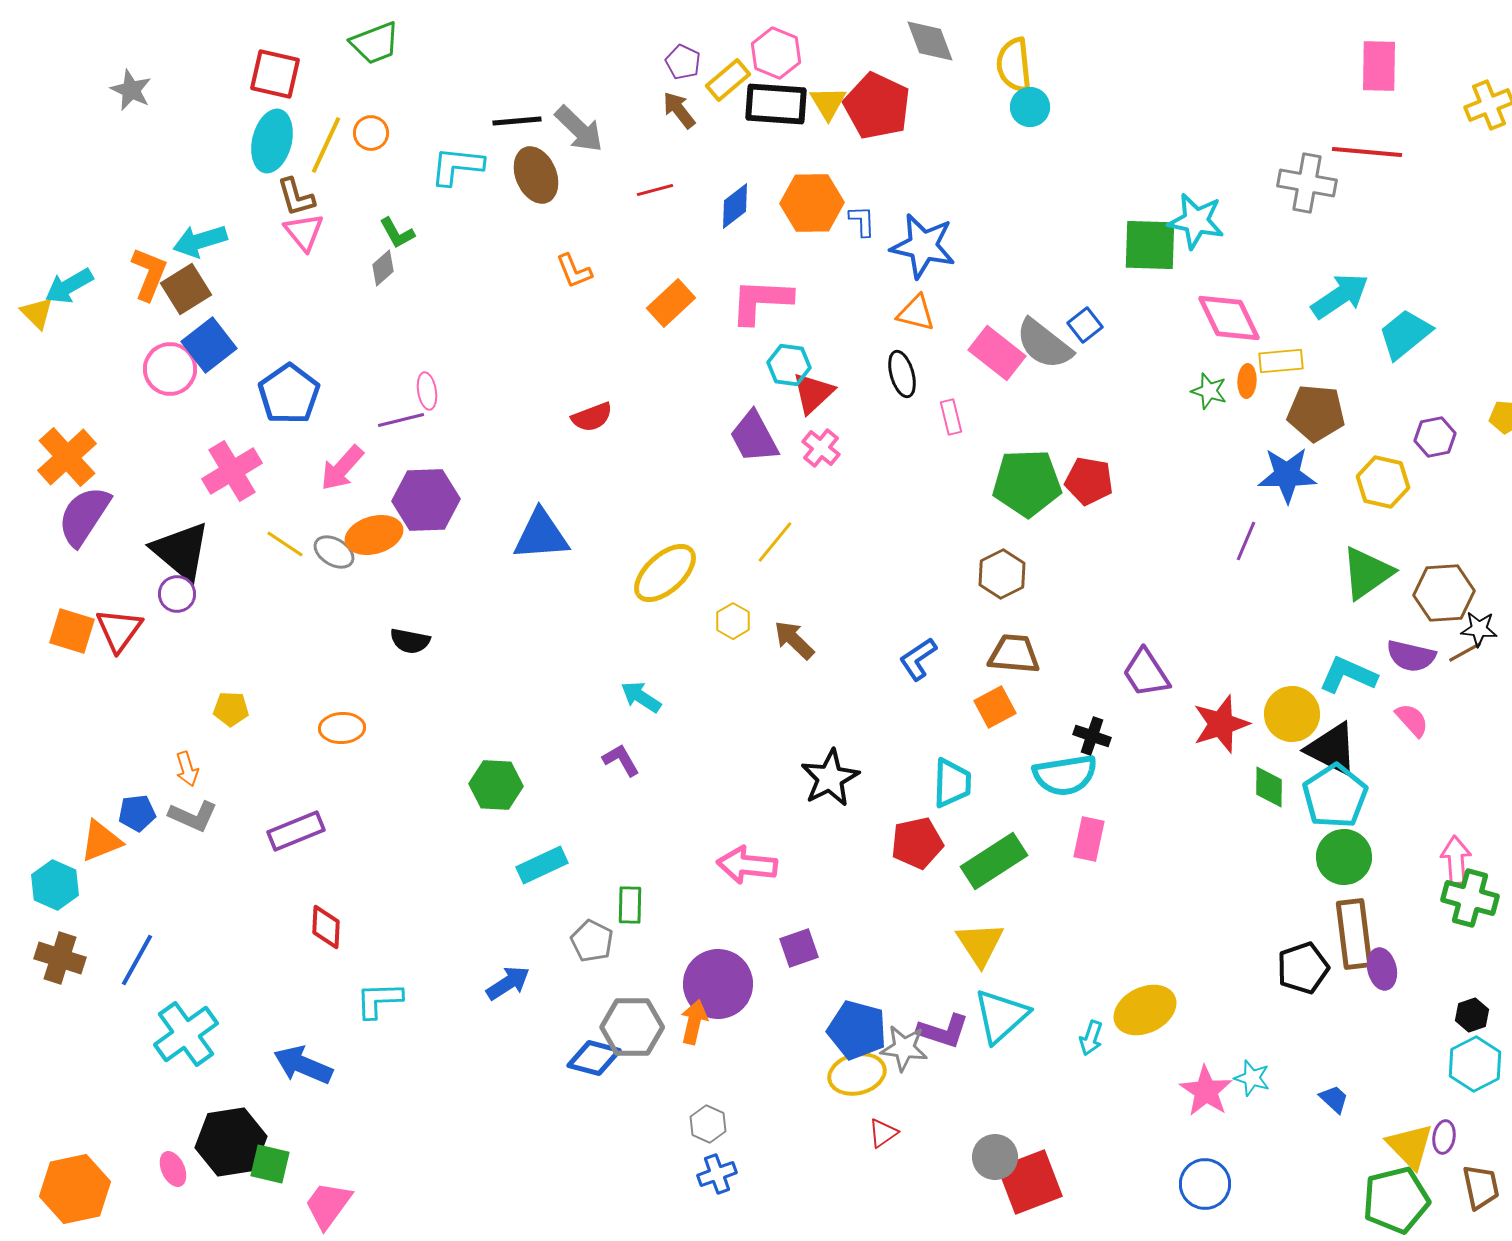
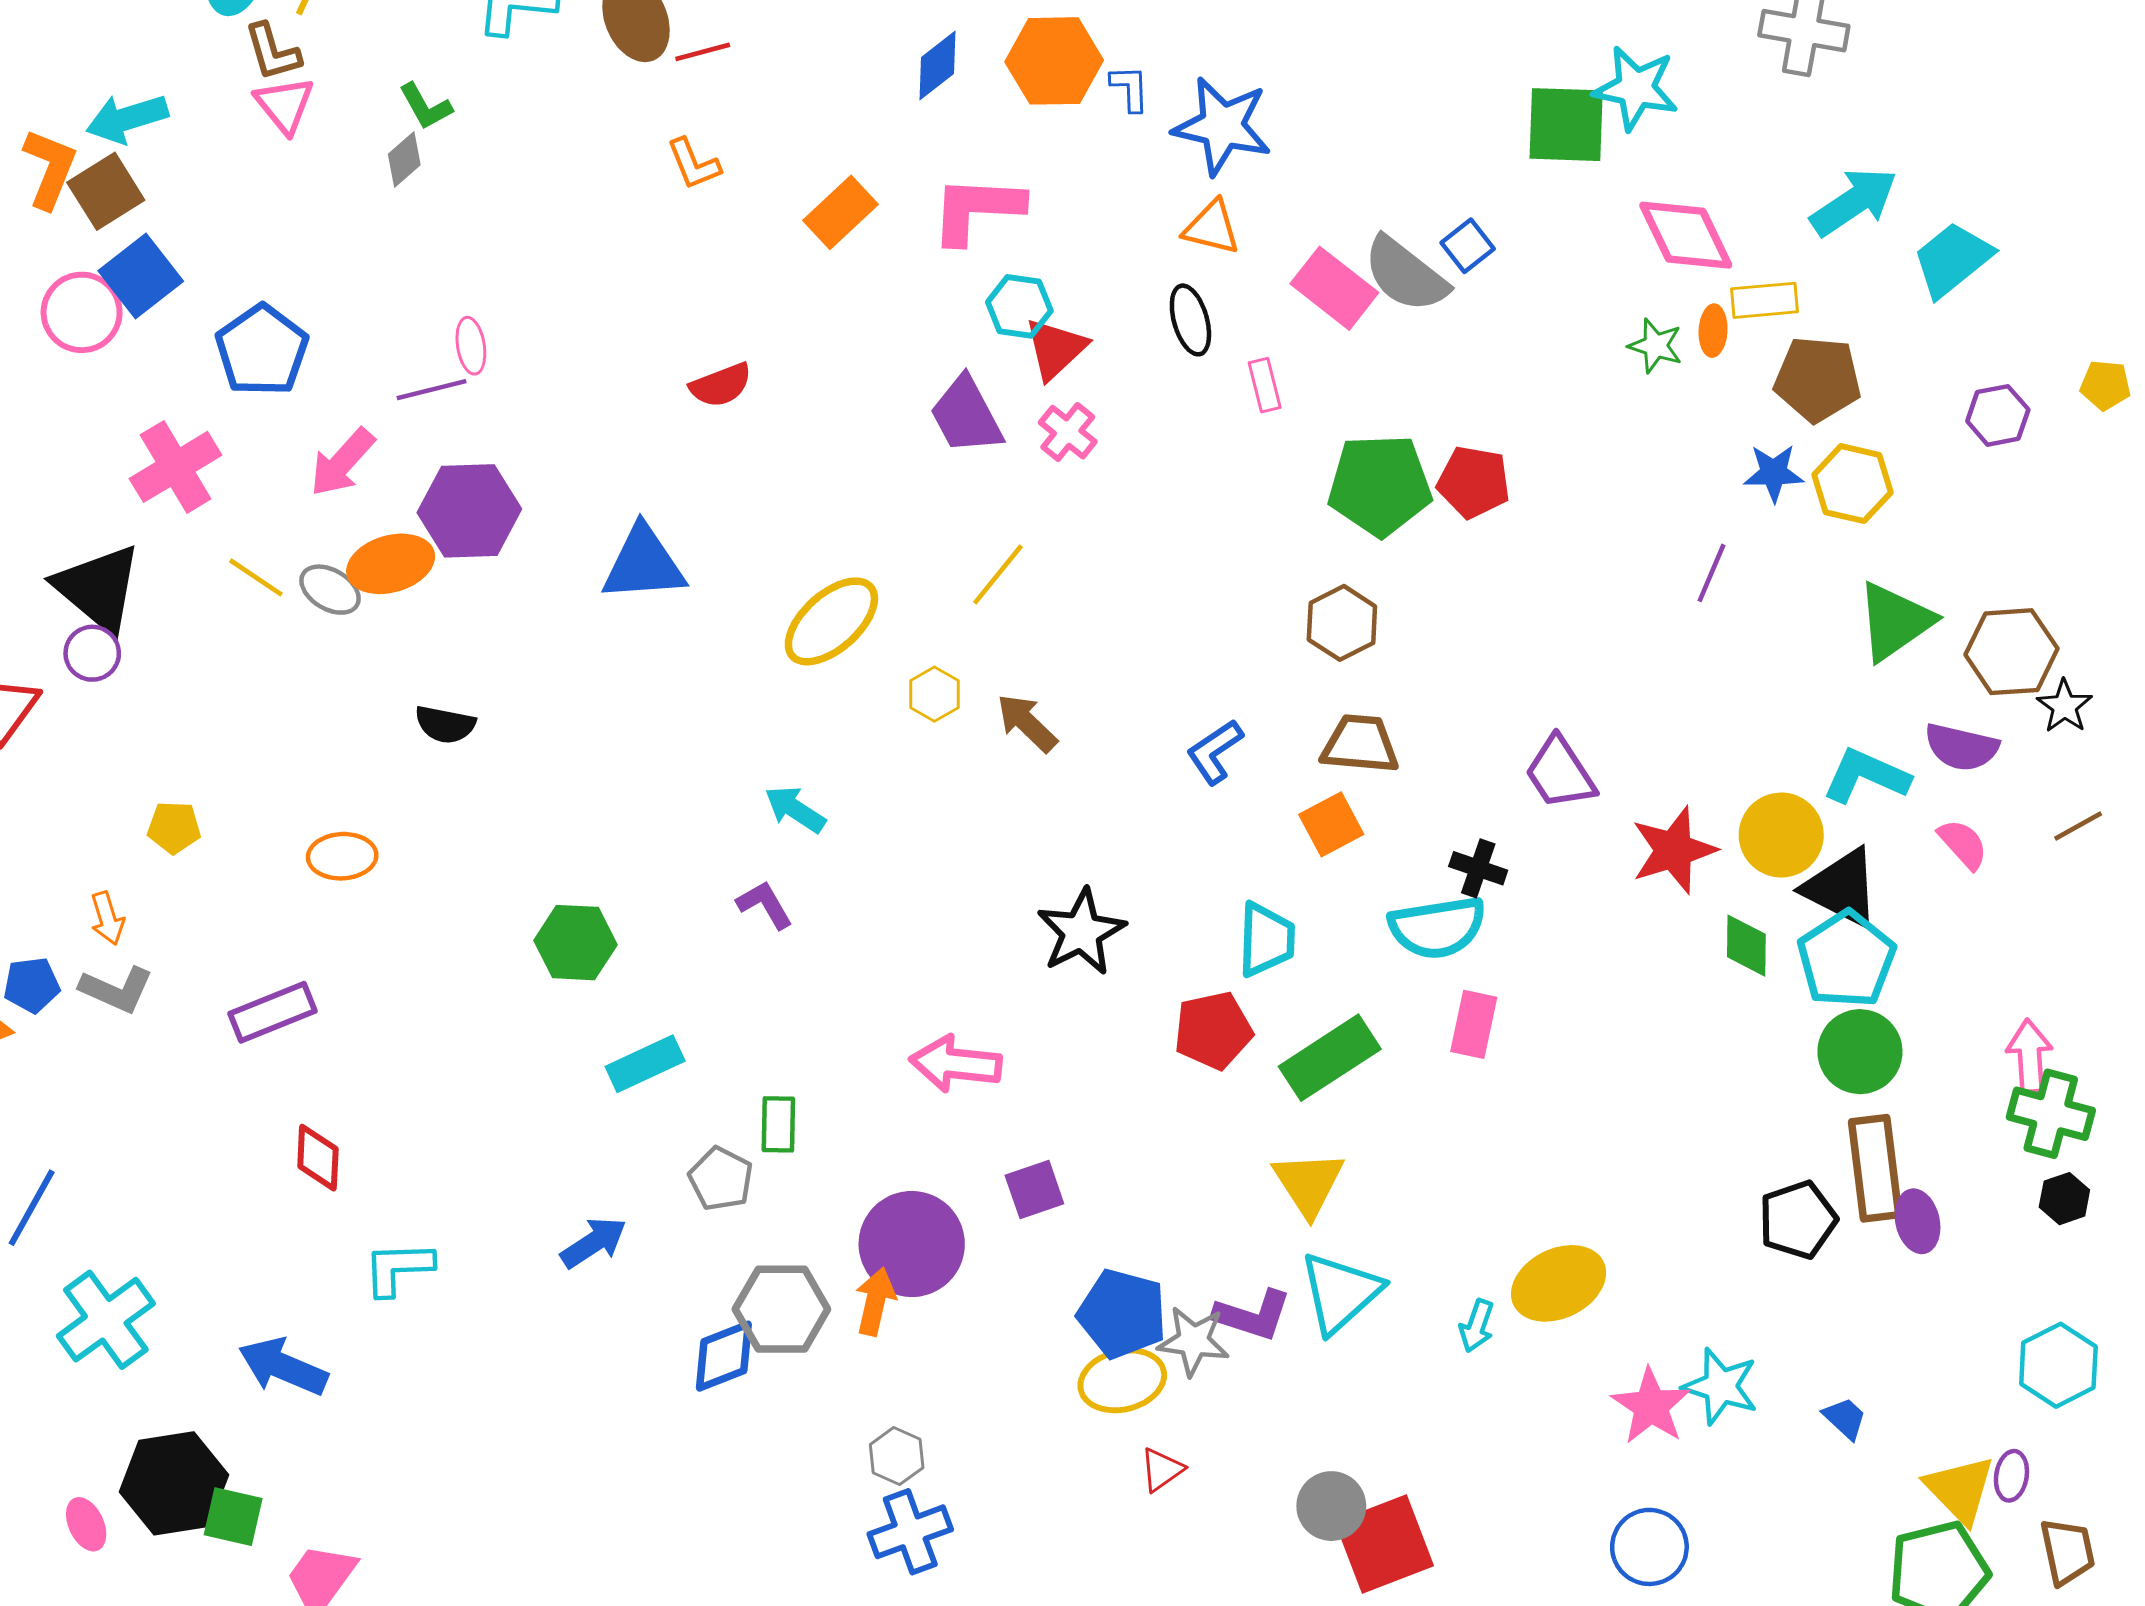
red line: (655, 190) -> (703, 52), moved
blue star: (1287, 475) -> (1774, 473), size x0.7
yellow hexagon: (1383, 482) -> (1852, 484), moved
black star: (1479, 629) -> (2064, 706), turned 30
brown line: (1465, 652) -> (2078, 826), moved
black hexagon: (1472, 1015) -> (2064, 1199), moved
blue diamond: (594, 1058) -> (724, 1356), turned -36
cyan star: (1252, 1078) -> (1721, 1386), size x1.4
blue cross: (717, 1174) -> (910, 1532), size x1.4

